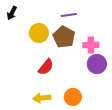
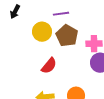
purple line: (69, 15) -> (61, 14), moved

